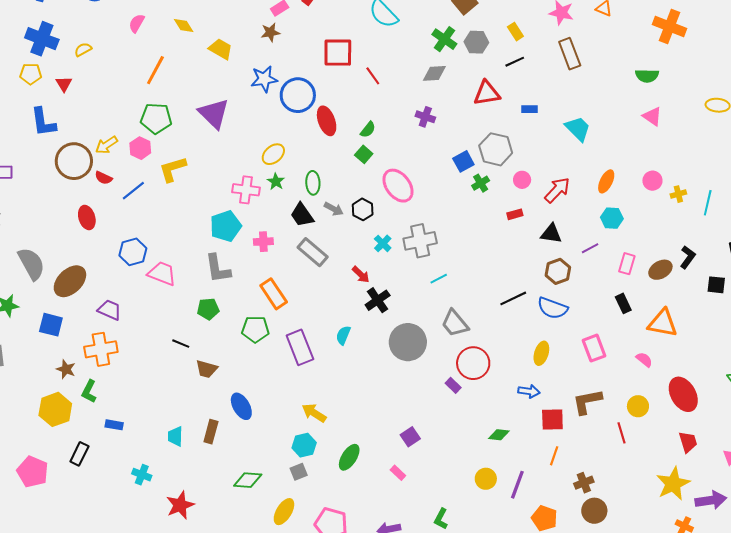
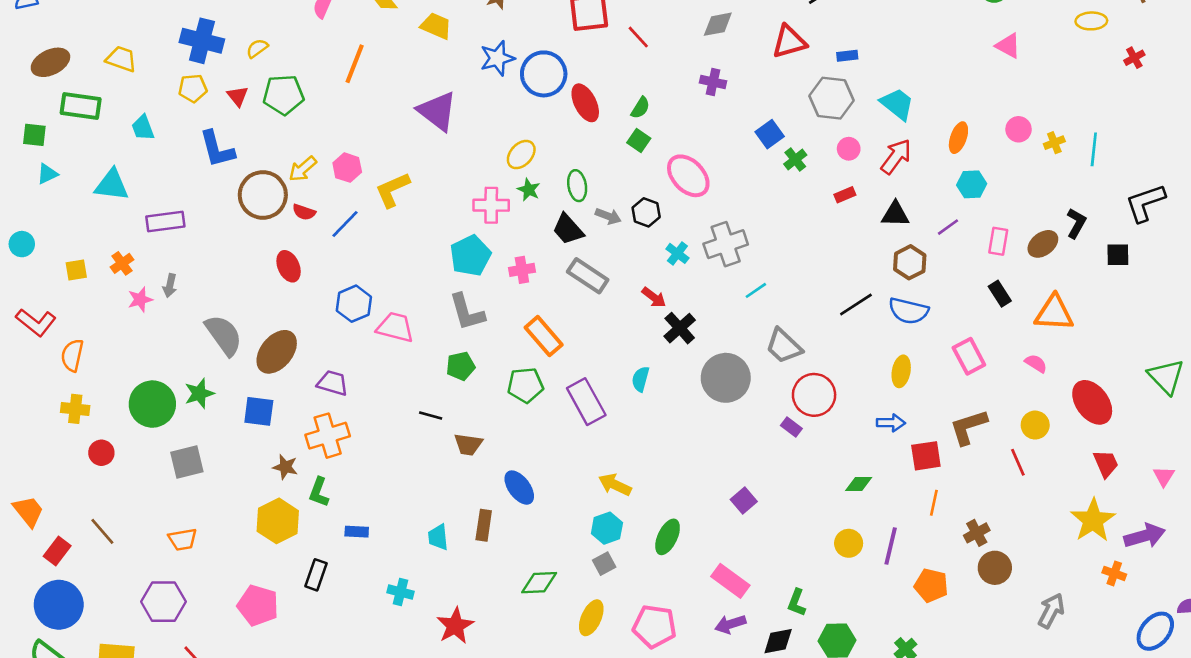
green pentagon: (156, 118) -> (283, 95), moved
cyan trapezoid: (578, 129) -> (897, 104), moved
gray hexagon: (496, 149) -> (831, 98), moved
pink rectangle: (398, 473) -> (730, 581), moved, size x1.8

